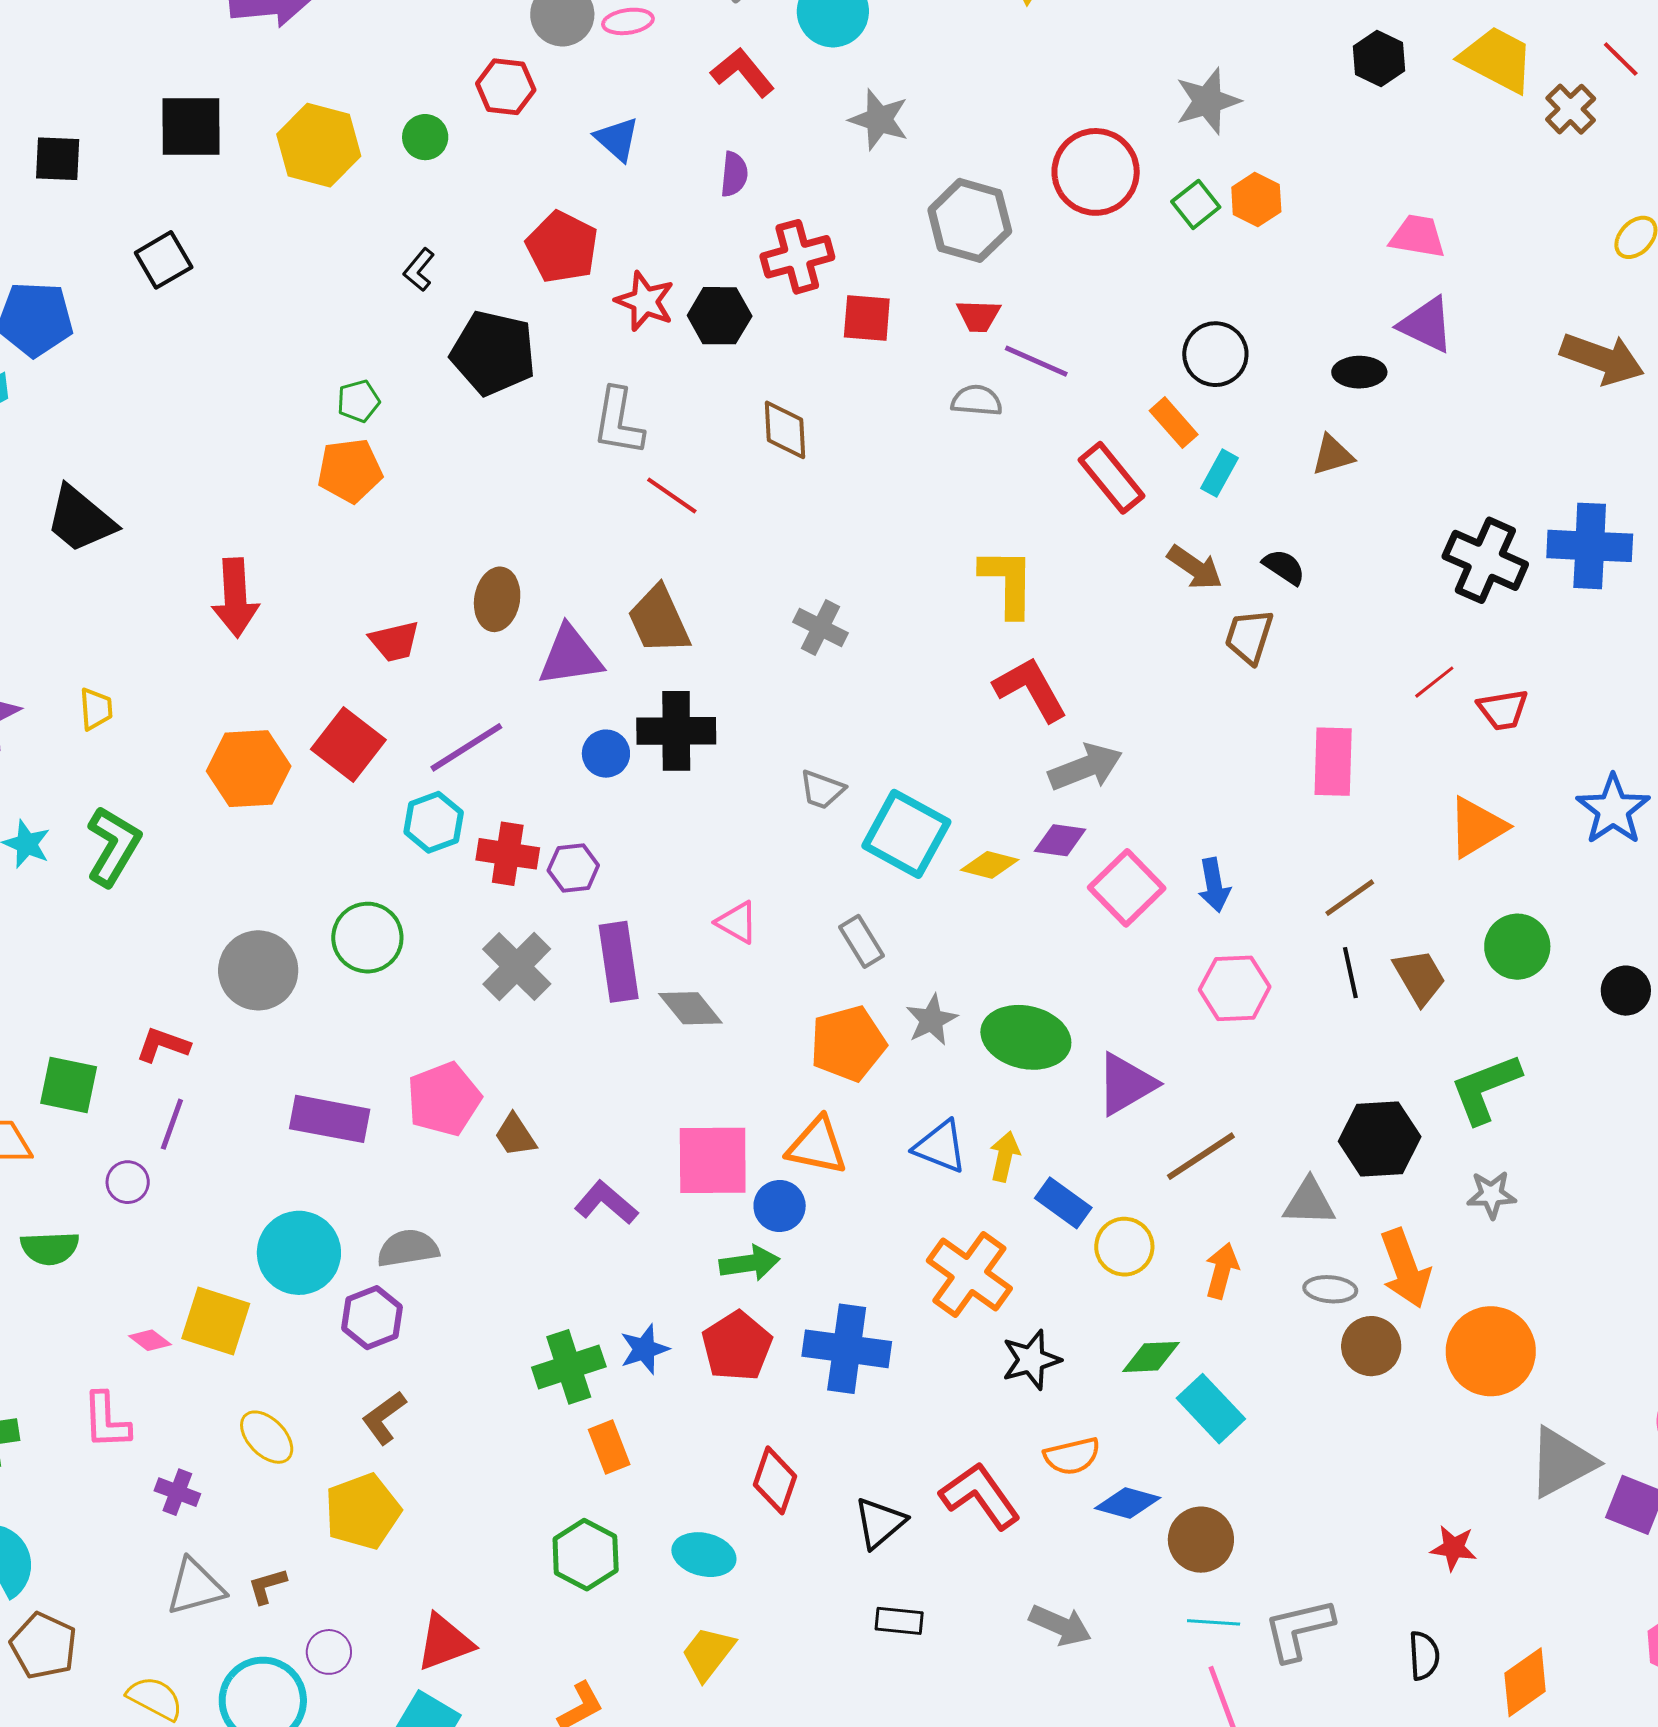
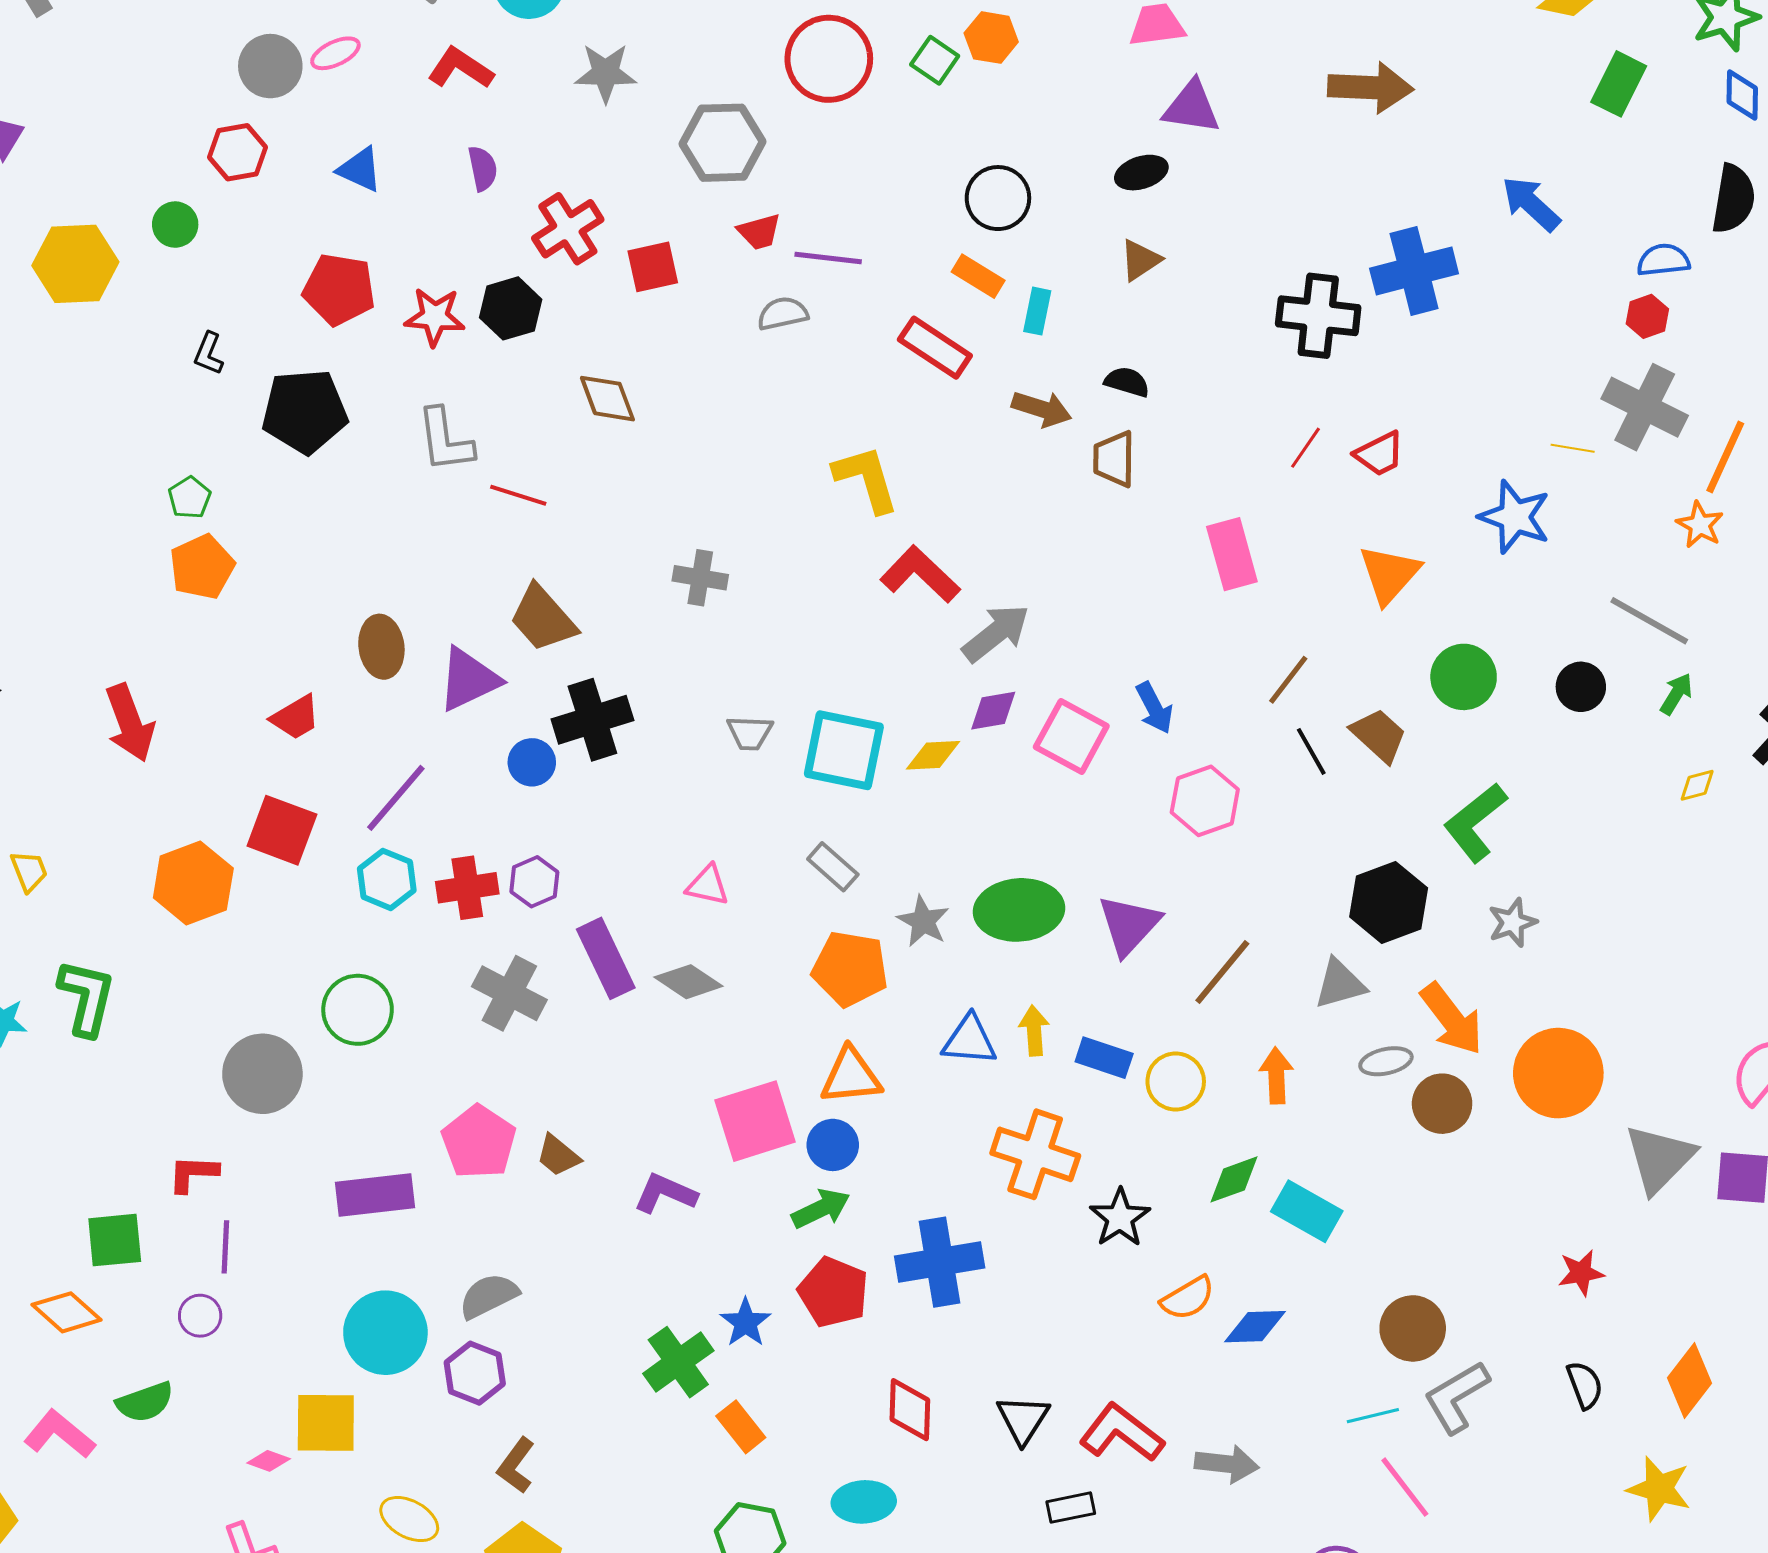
orange pentagon: (848, 1043) -> (850, 969), turned -30
red L-shape: (980, 1496) -> (1122, 1433), moved
brown circle: (1201, 1540) -> (1413, 1328), moved

